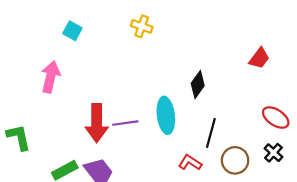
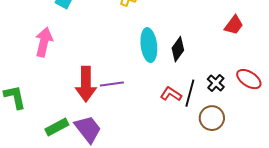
cyan ellipse: (166, 115) -> (149, 45), moved
black cross: (273, 153) -> (216, 83), moved
red L-shape: (190, 163) -> (171, 94), moved

